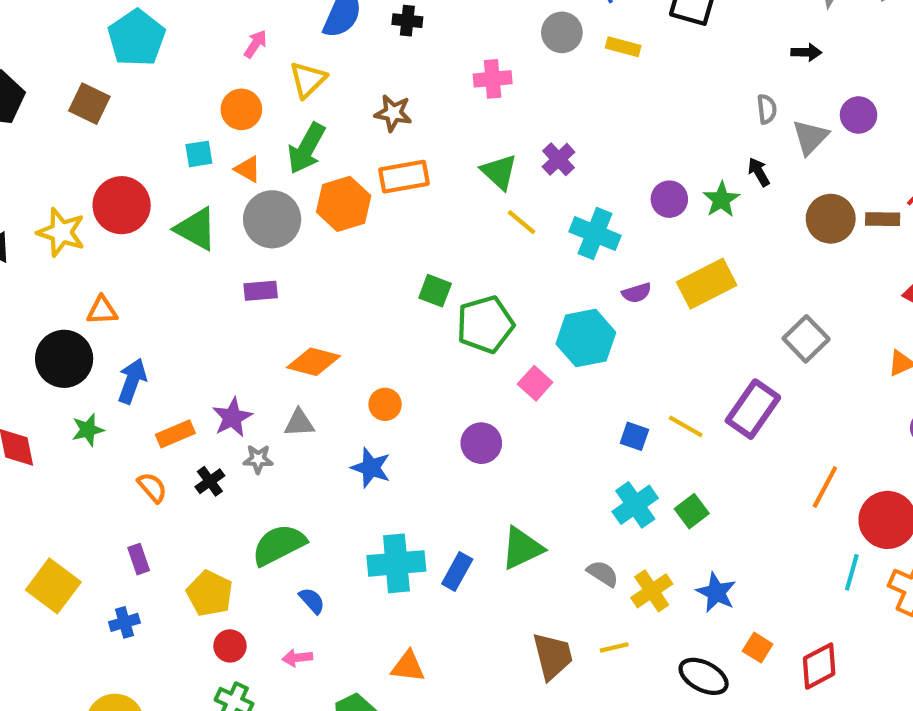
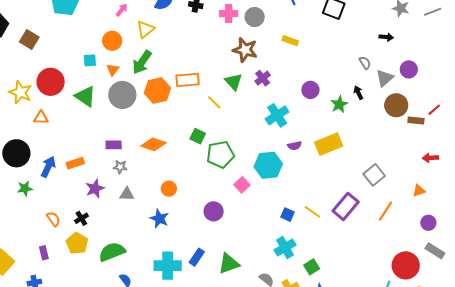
gray circle: (562, 32) -> (255, 17), moved
yellow rectangle: (623, 47) -> (290, 41), moved
pink cross: (493, 79) -> (229, 14), moved
brown square: (89, 104) -> (29, 39), moved
gray semicircle: (767, 109) -> (365, 63), turned -32
brown star: (393, 113) -> (245, 50), moved, size x1.4
orange triangle: (248, 169) -> (113, 70), turned 32
purple circle: (669, 199) -> (310, 90), moved
brown circle: (831, 219) -> (396, 105), moved
yellow line: (521, 222) -> (214, 102), moved
cyan cross: (595, 234) -> (277, 115), turned 30
purple rectangle: (261, 291) -> (114, 145), moved
orange triangle: (102, 310) -> (41, 118), moved
orange diamond: (313, 362) -> (154, 144), moved
orange rectangle: (175, 434) -> (75, 163), moved
gray star: (258, 459) -> (120, 167), moved
orange line: (825, 487) -> (386, 211), moved
green square: (692, 511) -> (312, 267), moved
blue rectangle: (457, 572) -> (197, 257), moved
yellow pentagon: (210, 593) -> (77, 243), moved

